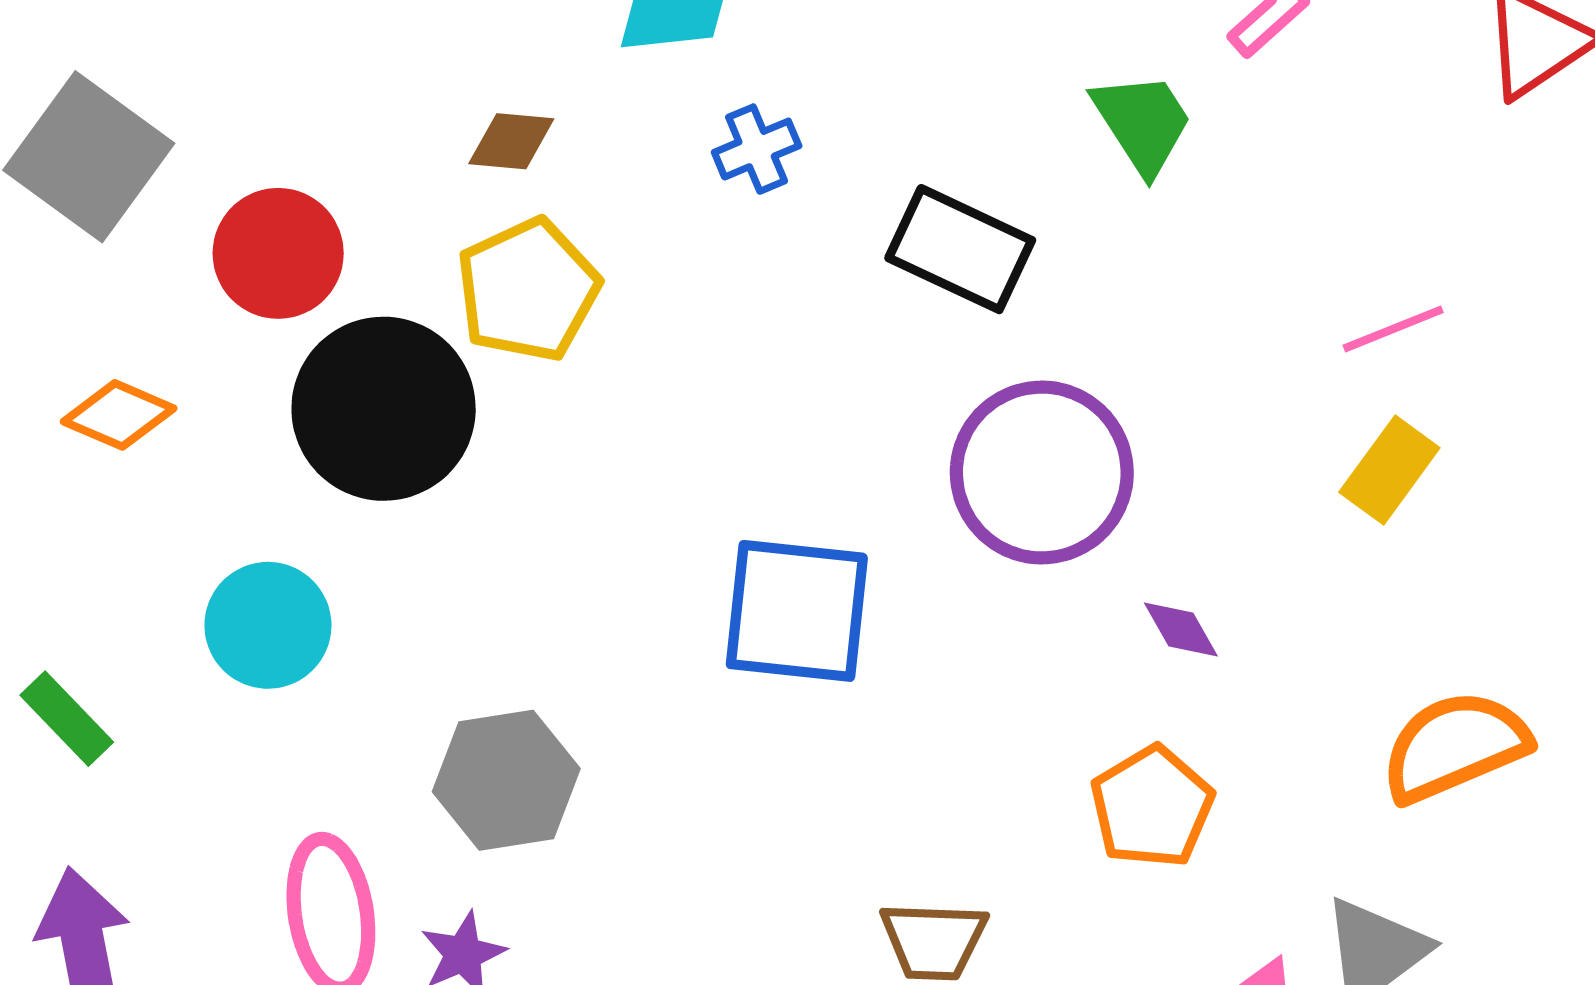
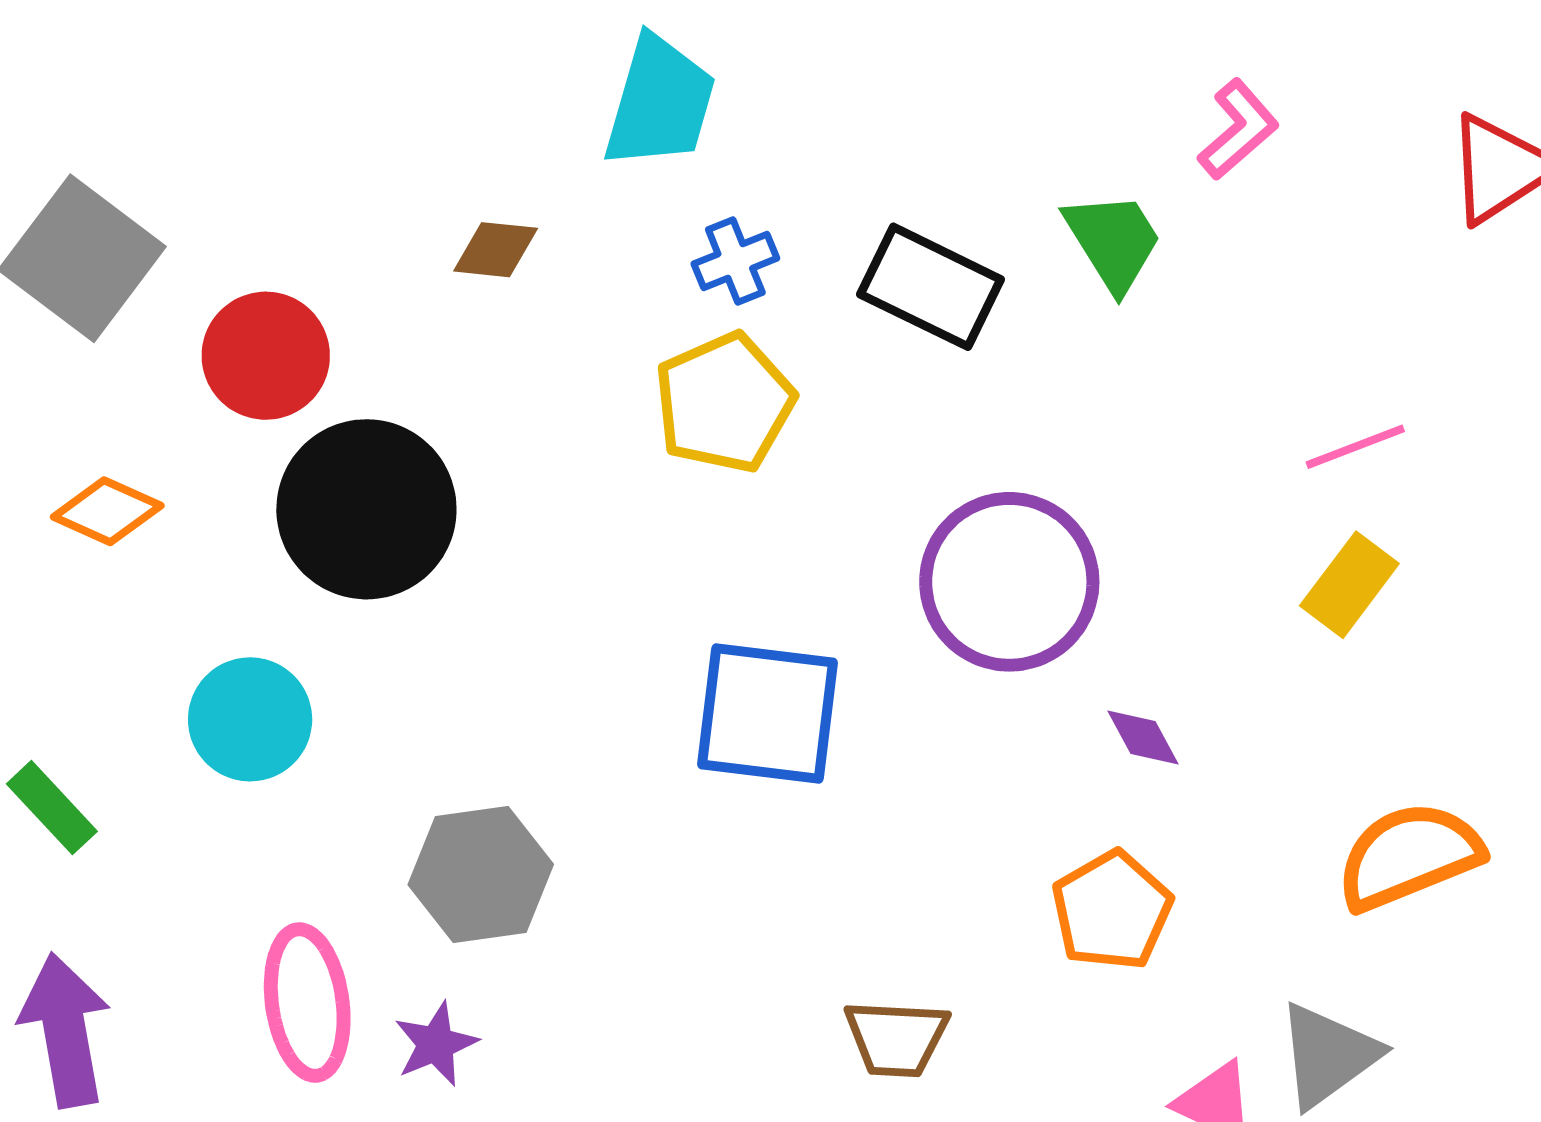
black rectangle: (960, 249) -> (931, 287), moved
yellow pentagon: (528, 290) -> (724, 403), moved

